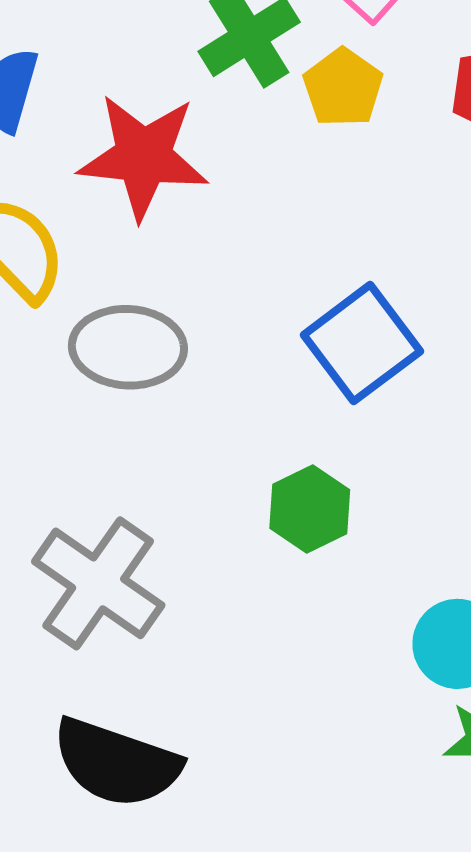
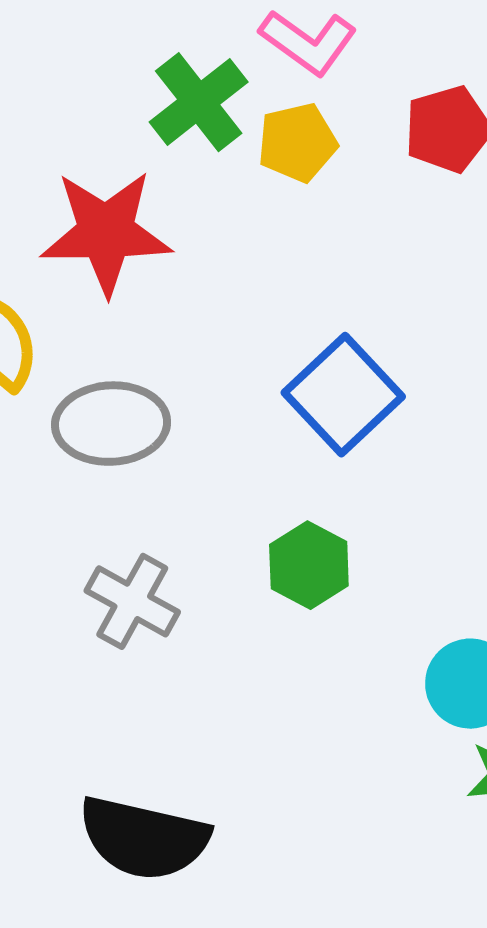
yellow pentagon: (343, 88) -> (297, 143), turned 30
gray cross: (98, 583) -> (132, 601), moved, size x0.7

